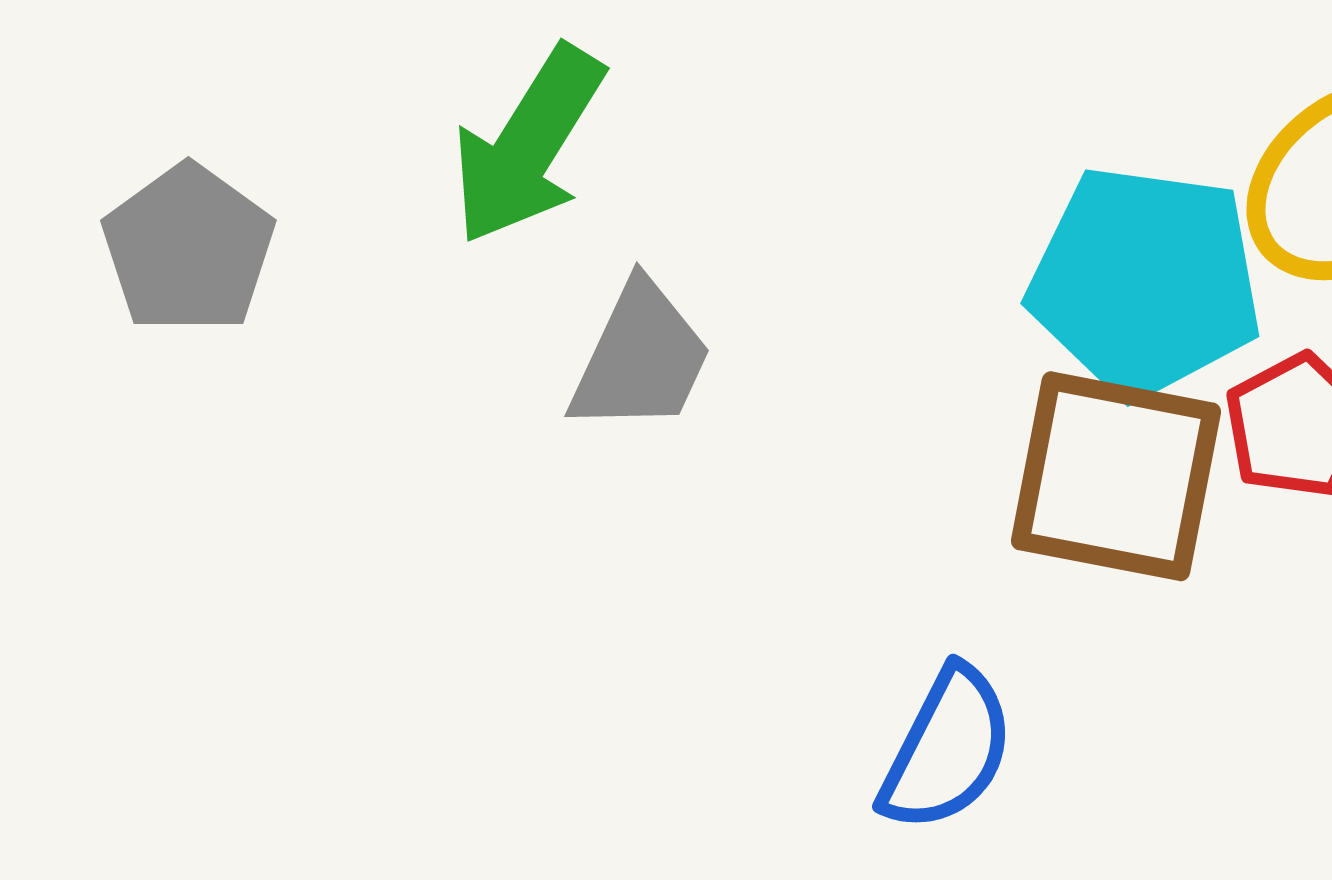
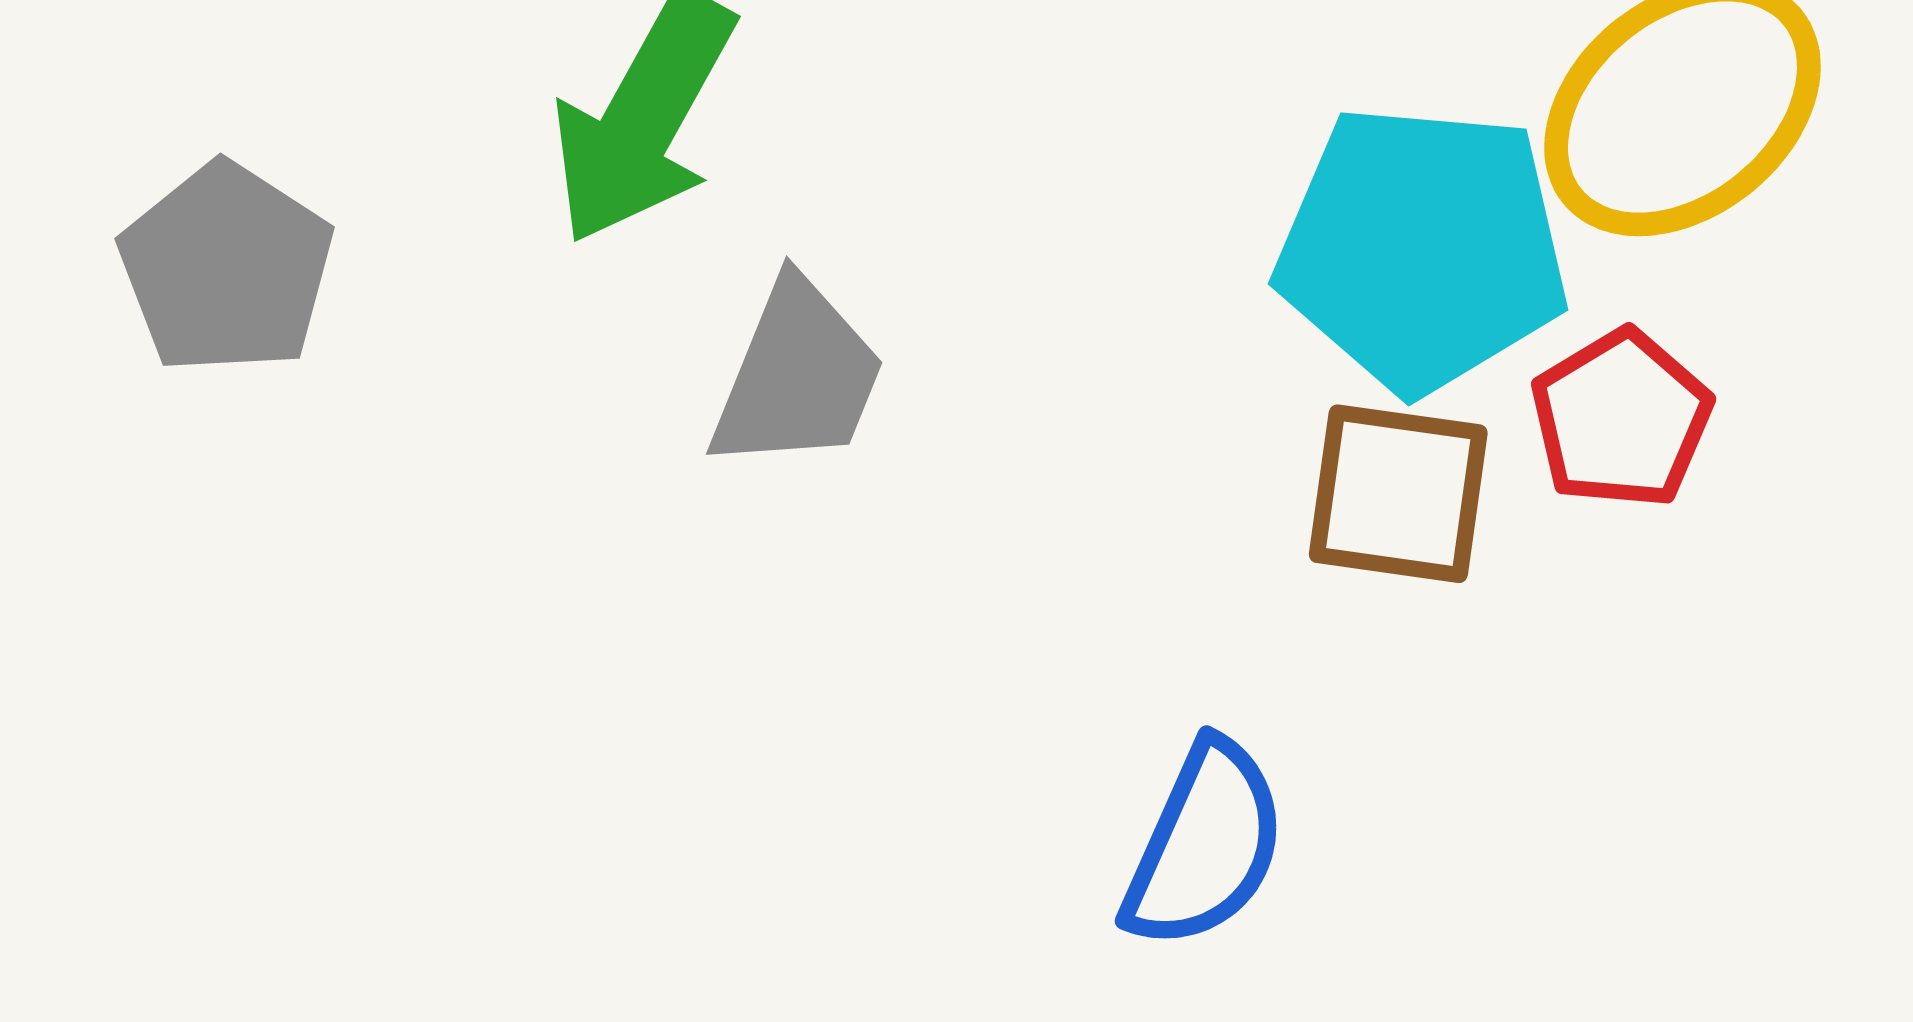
brown square: (1116, 476) -> (1398, 494), size x0.7

